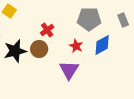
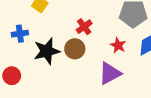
purple triangle: (69, 70) -> (110, 73), turned 30

